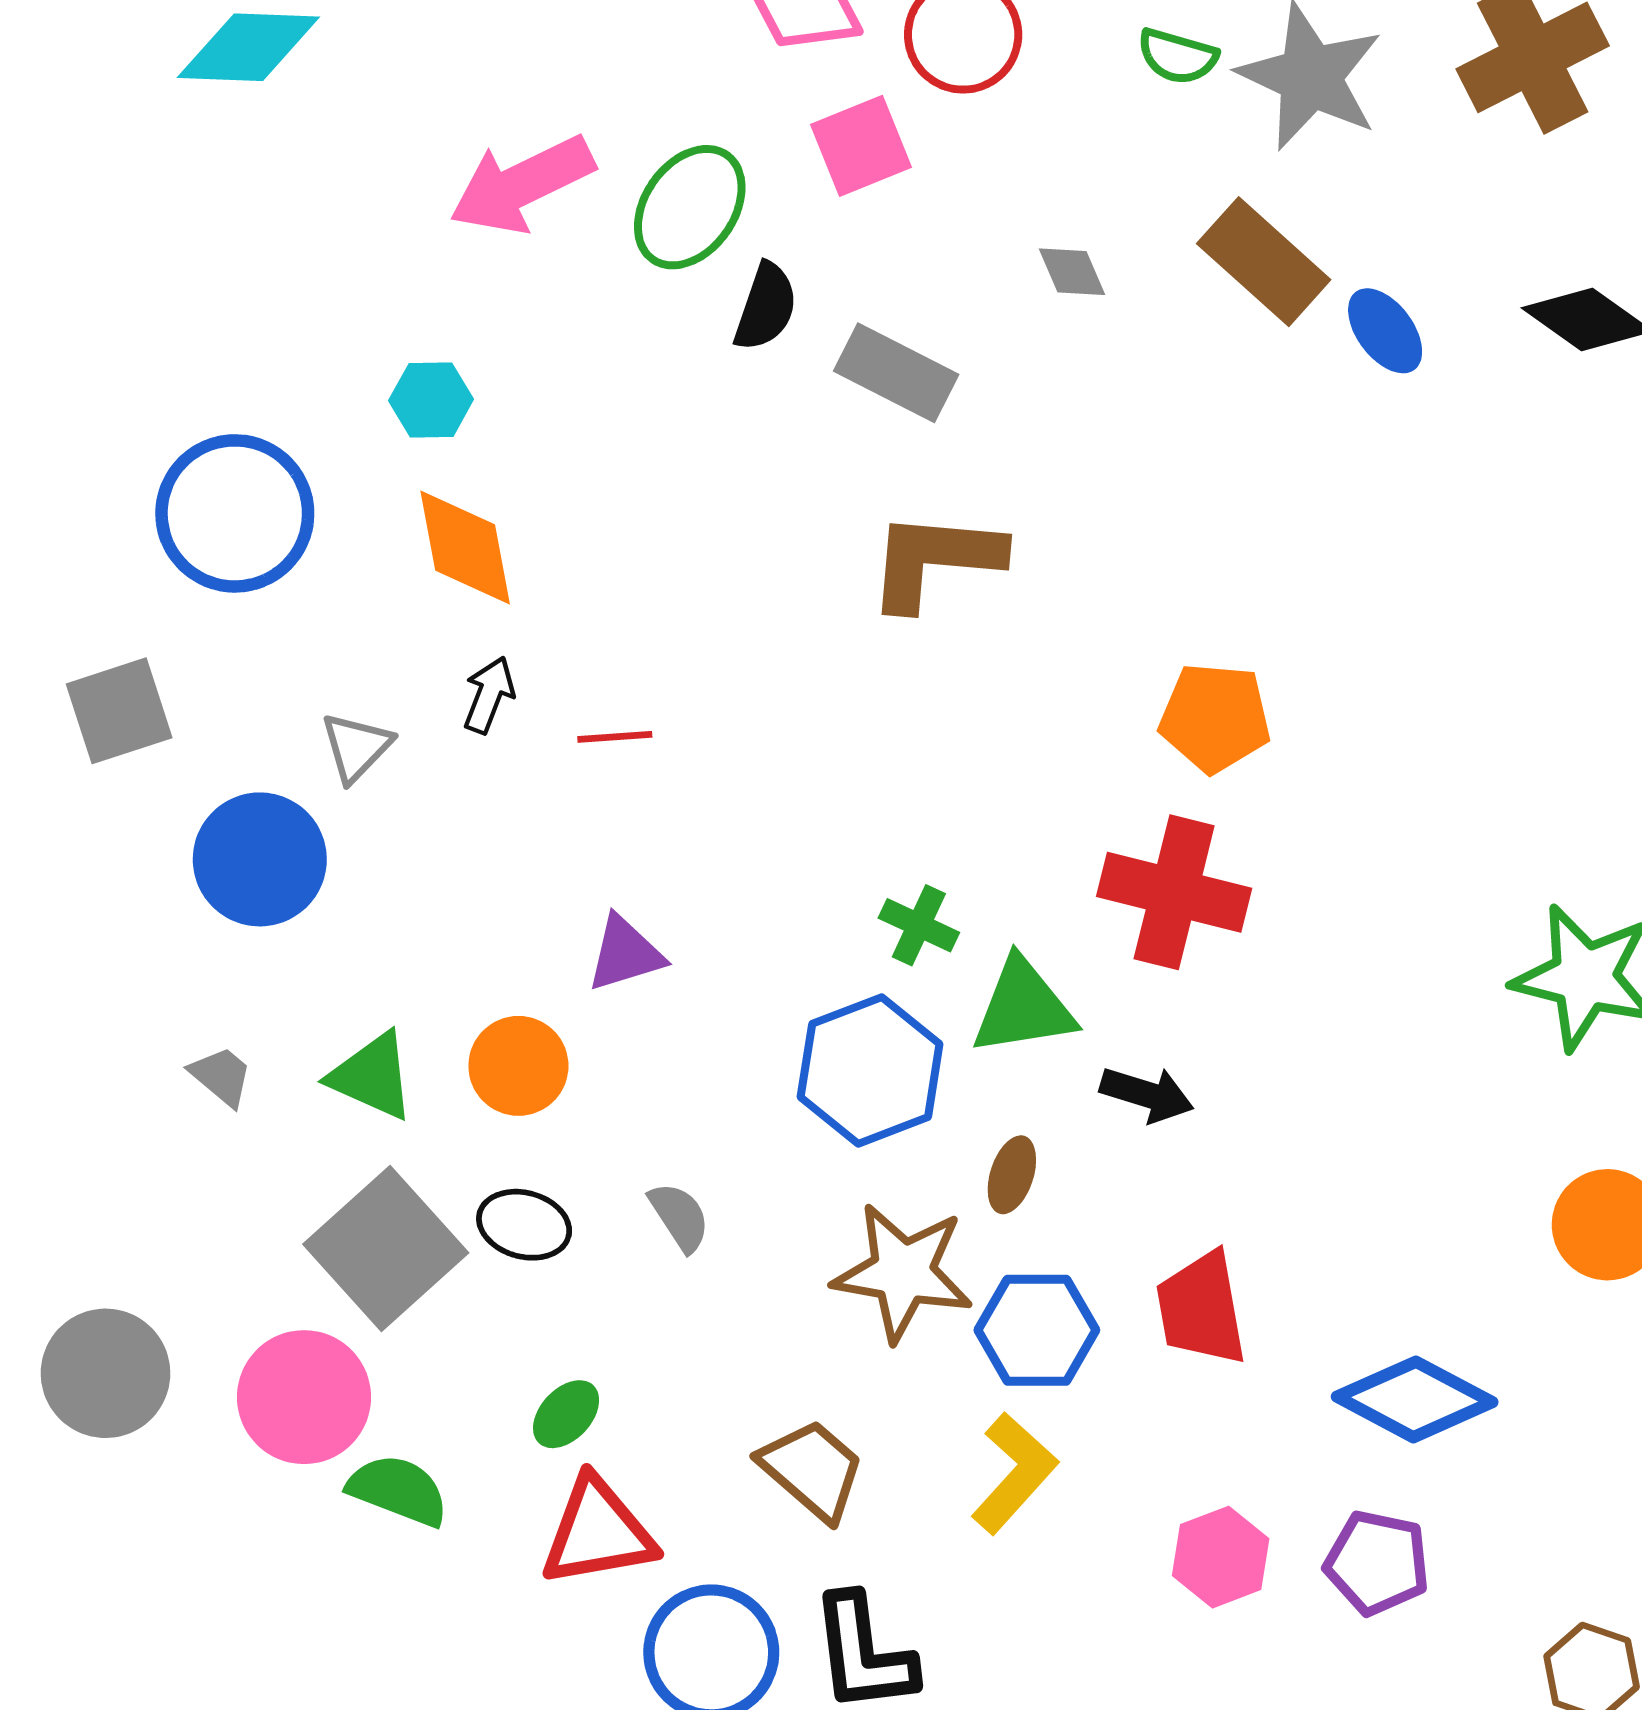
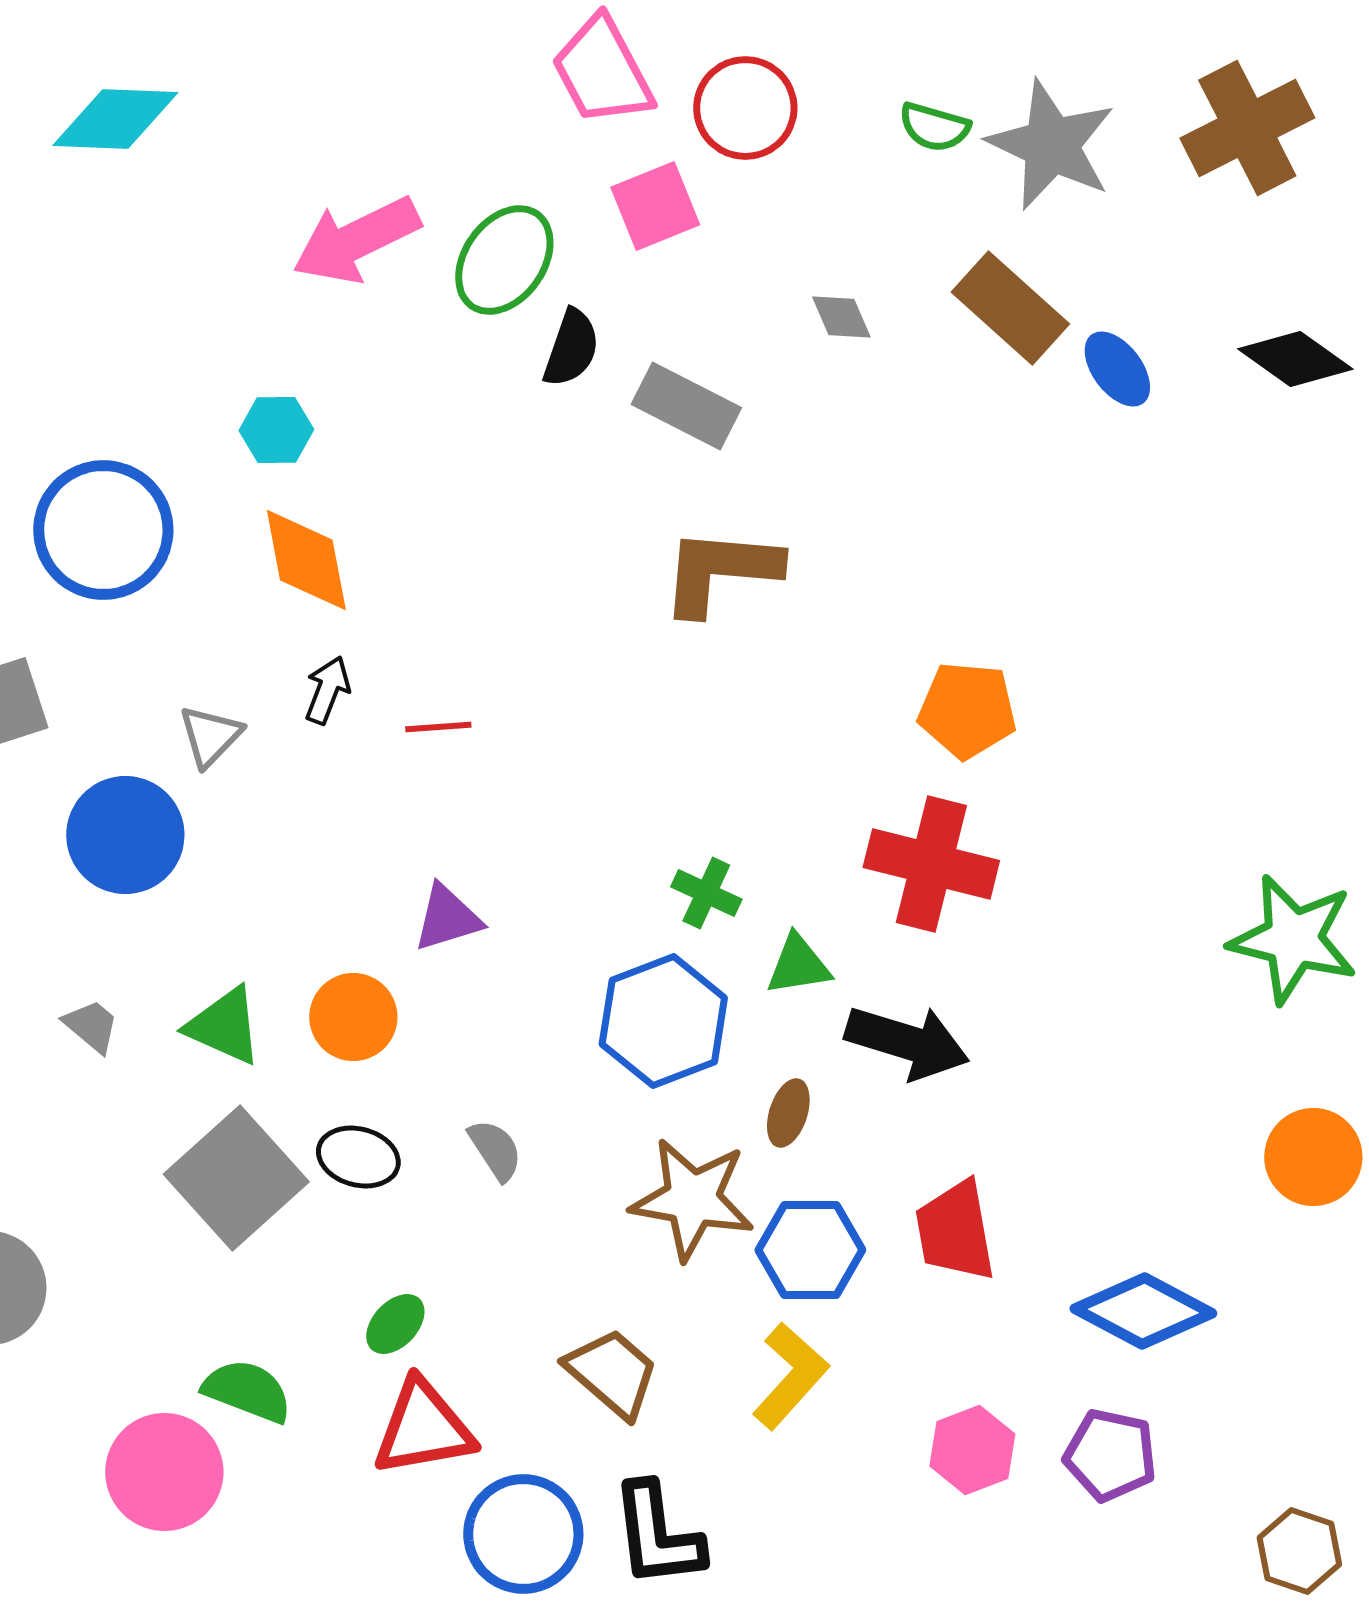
green triangle: (1023, 1007) -> (798, 965), size x0.7
black arrow: (1147, 1094) -> (907, 1042), size x1.5
pink circle: (304, 1397) -> (164, 1472), moved

